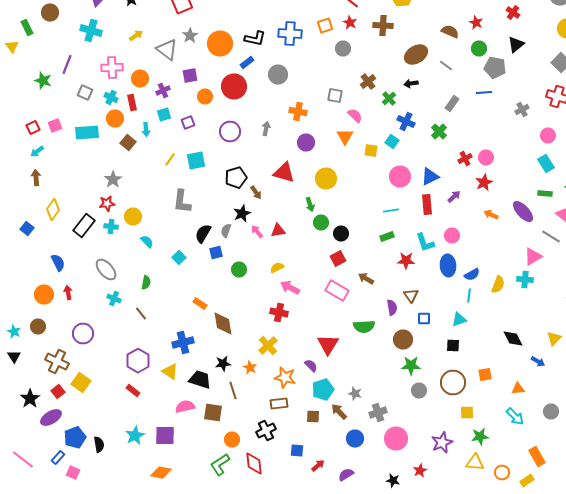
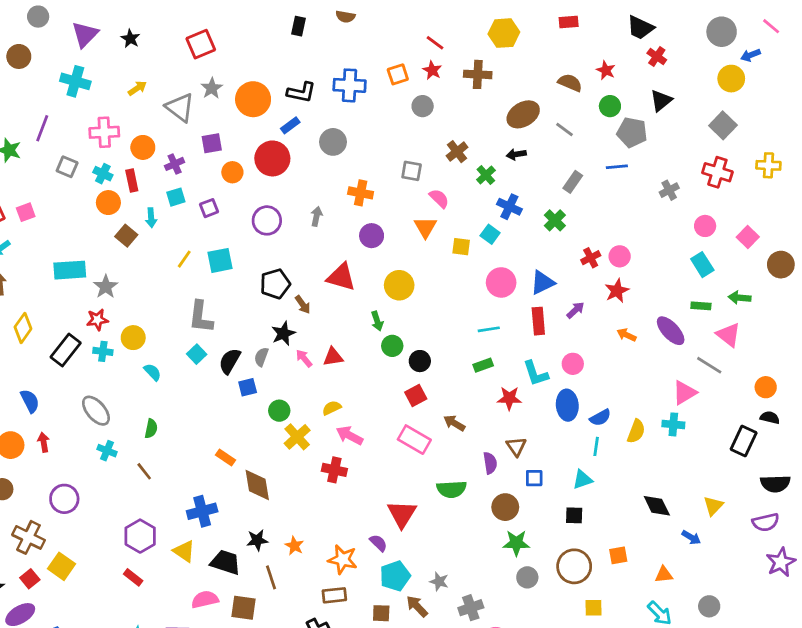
cyan rectangle: (87, 132) -> (70, 270), moved
cyan square: (179, 258) -> (197, 354), moved
yellow cross: (268, 346) -> (297, 437), moved

